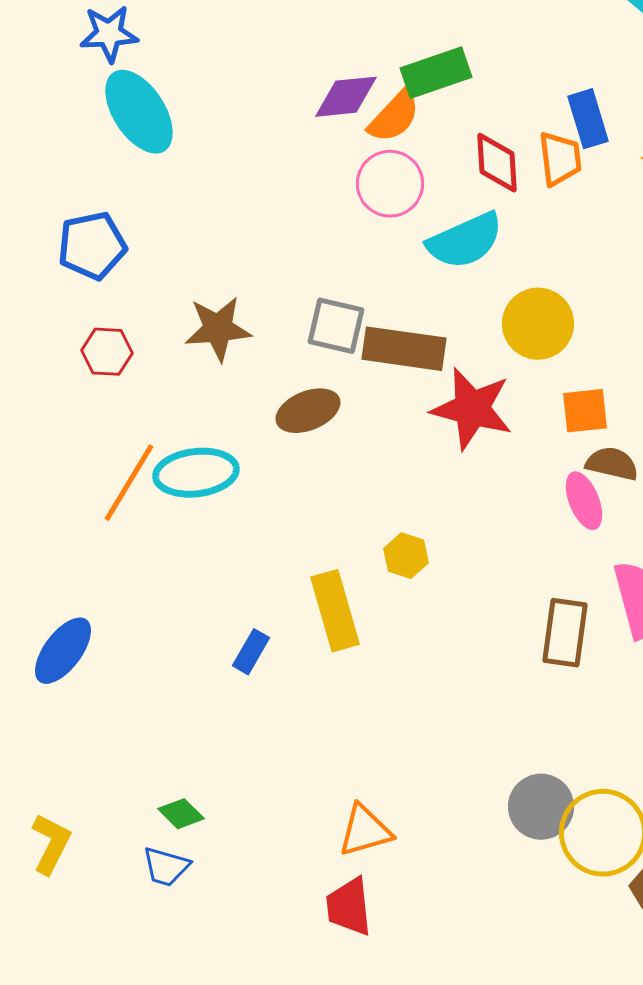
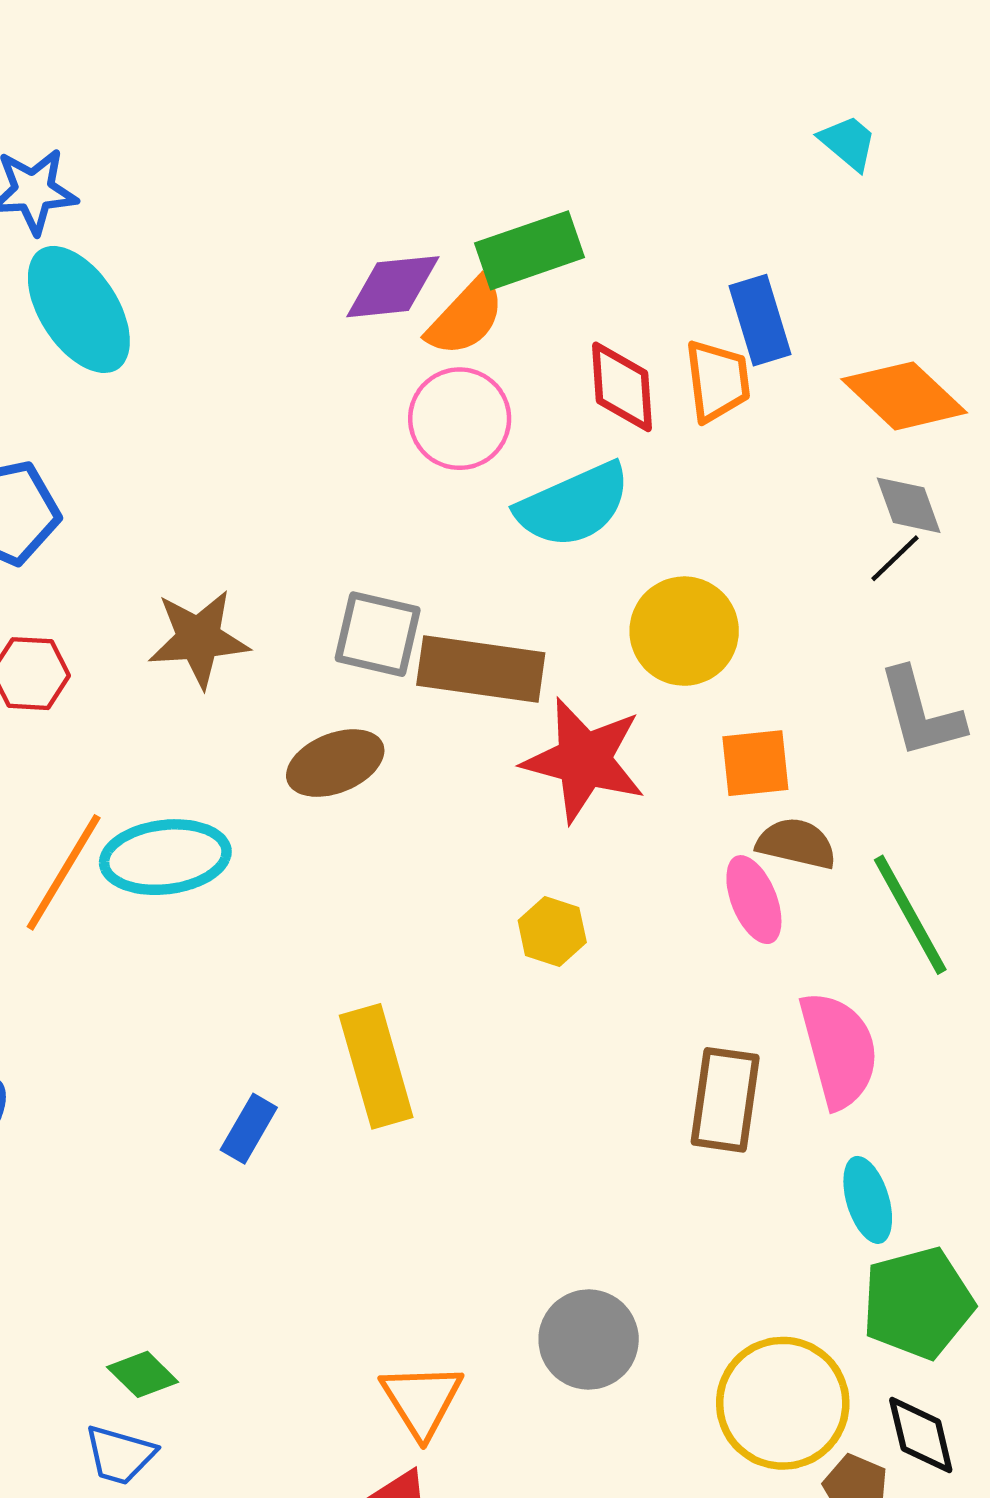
yellow hexagon: (406, 556) -> (552, 931), moved
gray circle: (541, 807) -> (589, 1340), moved
orange triangle: (365, 831) -> (422, 1400), turned -46

